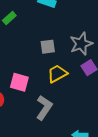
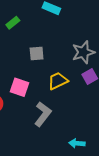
gray square: (48, 47) -> (37, 53), moved

